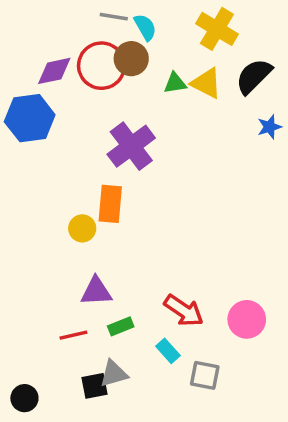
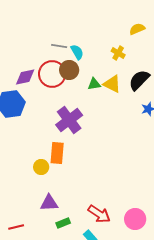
yellow cross: (217, 29) -> (118, 53), size x0.6
red line: (73, 335) -> (16, 227), moved

